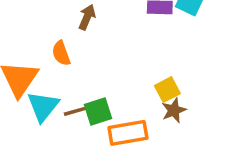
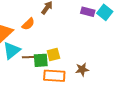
orange semicircle: (61, 53) -> (28, 24), turned -128
yellow square: (167, 90) -> (53, 55), moved

